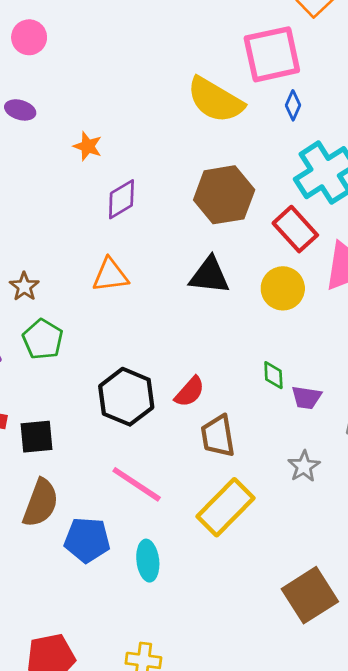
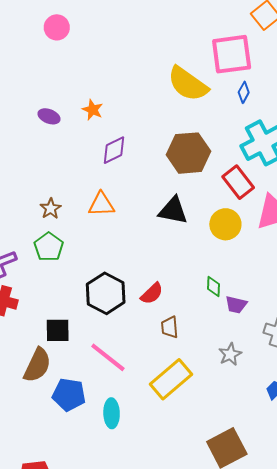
purple ellipse: (20, 110) -> (49, 116), moved
brown star: (24, 287) -> (51, 209), moved
brown trapezoid: (218, 436) -> (170, 327), size x0.7
black square: (37, 437) -> (58, 330), moved

